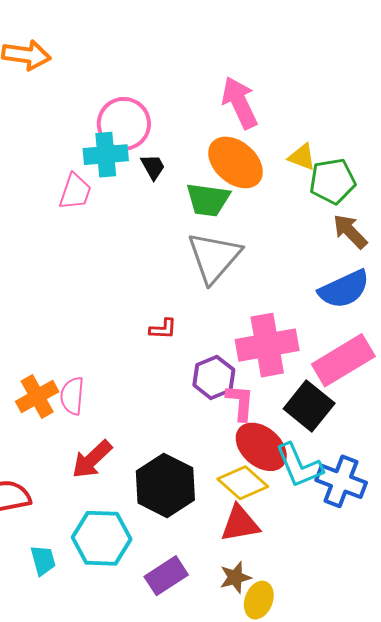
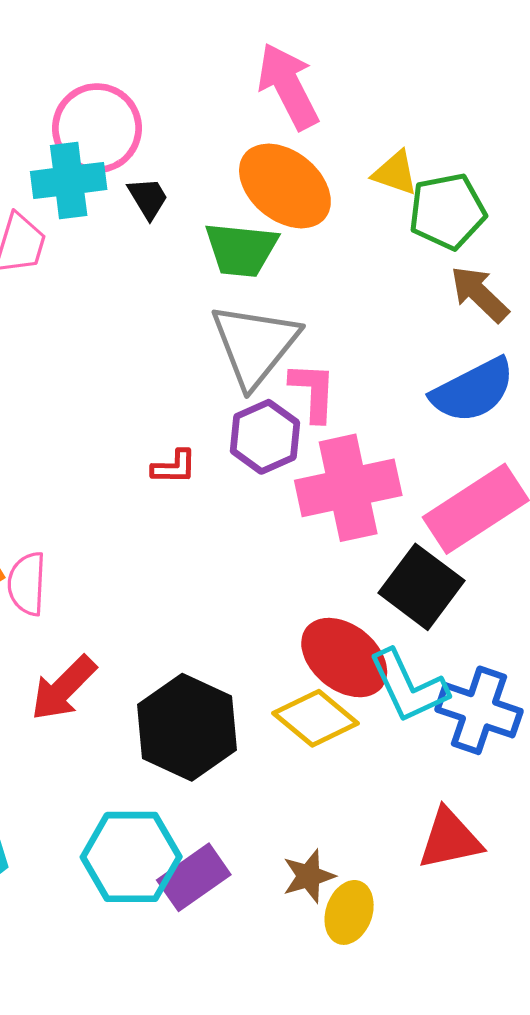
purple hexagon: (214, 378) -> (265, 437), moved
pink L-shape: (240, 402) -> (313, 392), moved
red triangle: (240, 524) -> (450, 839), moved
cyan hexagon: (102, 538) -> (131, 857), moved

